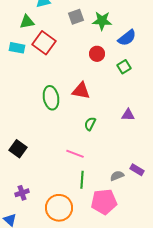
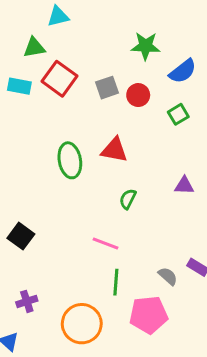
gray square: (76, 17) -> (107, 88), moved
gray semicircle: (117, 176) -> (168, 276), turned 64

